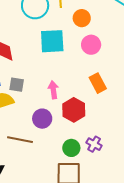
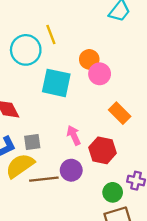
orange circle: (82, 18) -> (89, 59), moved
cyan square: (52, 41) -> (56, 83), turned 32
brown line: (20, 140) -> (44, 179), moved

